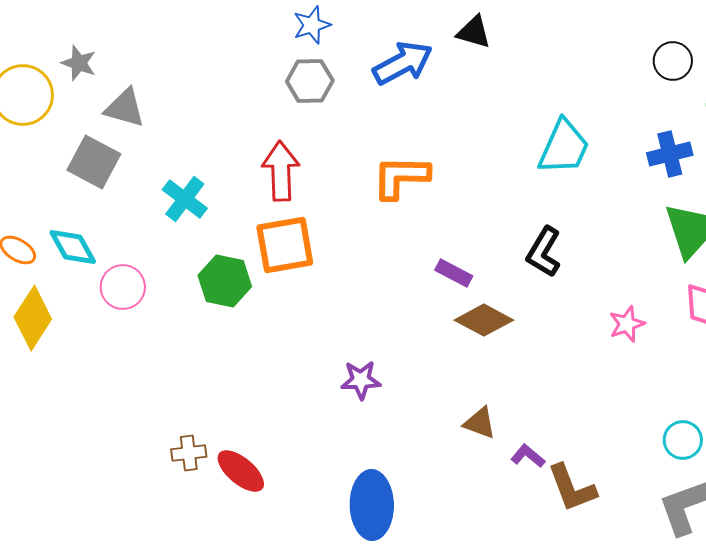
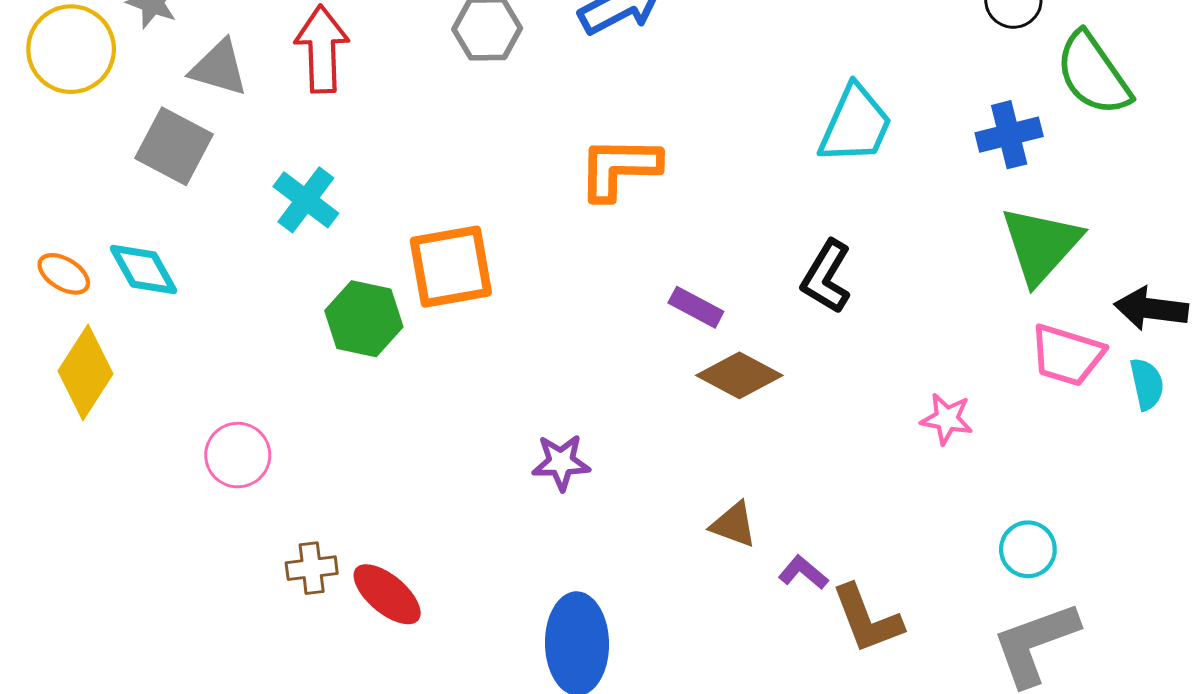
red arrow: (281, 171) -> (322, 49), moved
pink circle: (123, 287) -> (238, 455), moved
pink star: (627, 324) -> (947, 419), moved, turned 30

